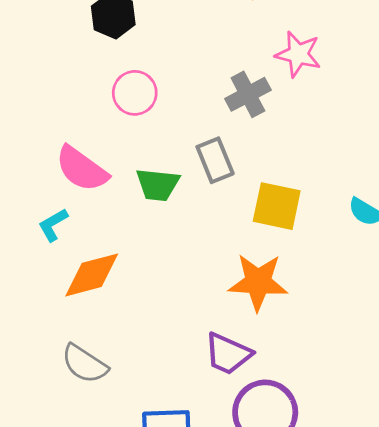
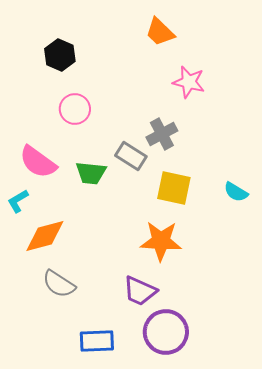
gray cross: (248, 94) -> (162, 134), moved
gray rectangle: (215, 160) -> (131, 156), turned -36
gray semicircle: (85, 364) -> (59, 284), moved

